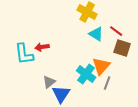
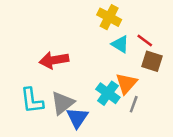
red arrow: (42, 47) -> (54, 60), size x1.6
cyan L-shape: (24, 54) -> (32, 101), moved
gray triangle: (49, 82) -> (63, 103), size x1.5

